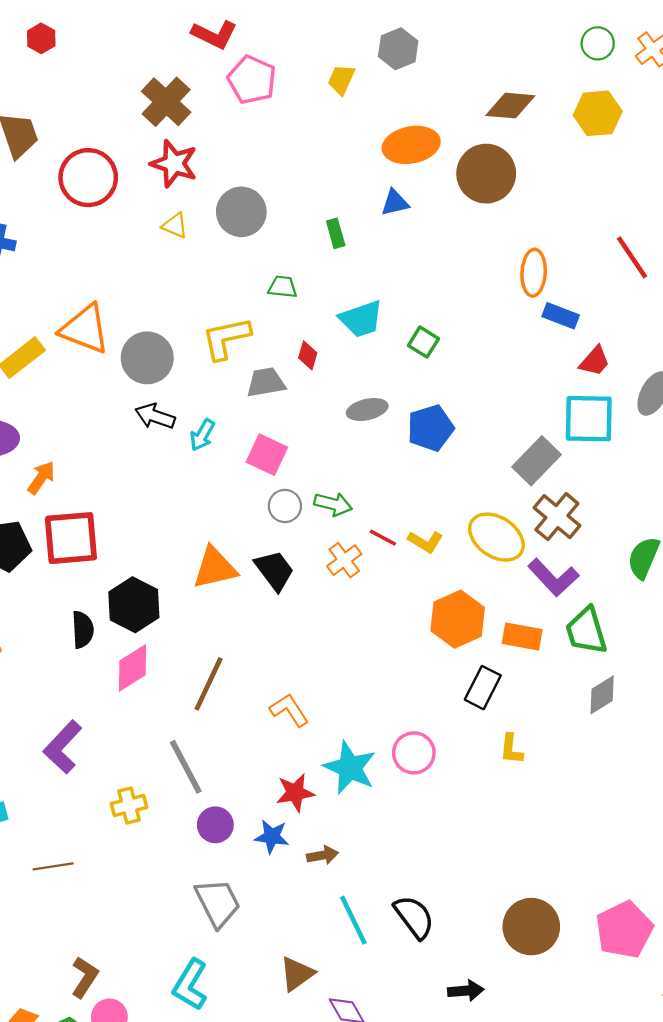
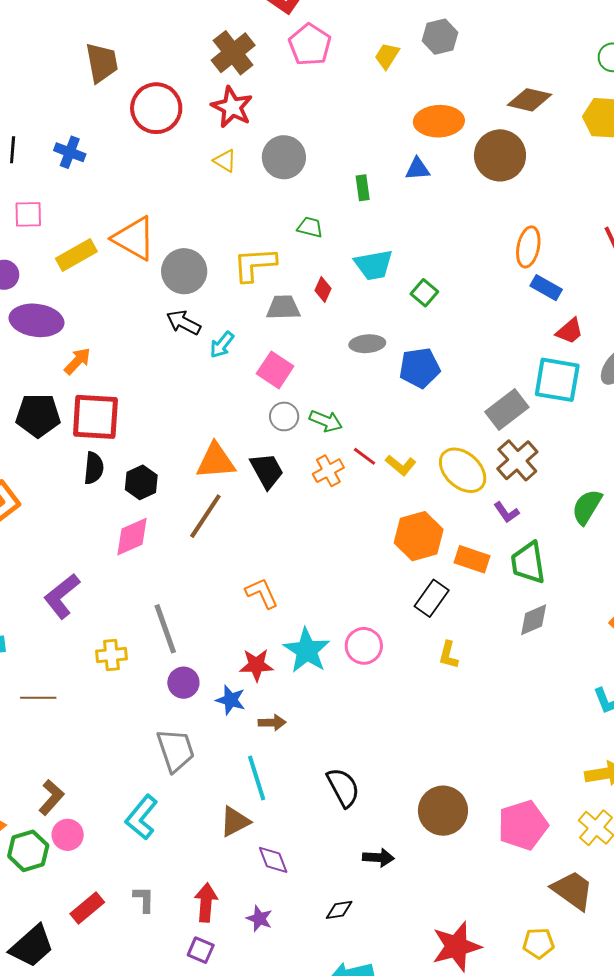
purple L-shape: (553, 577) -> (506, 512), size x0.6
black hexagon: (134, 605) -> (141, 482), size x0.7
black semicircle: (83, 630) -> (94, 468), moved
brown line: (209, 684) -> (205, 516), moved
cyan line: (353, 920) -> (257, 778), moved

